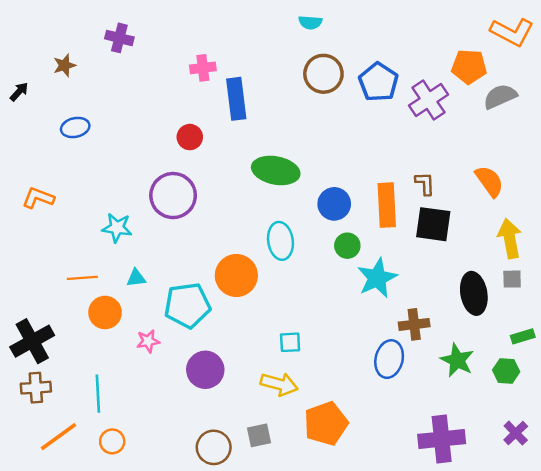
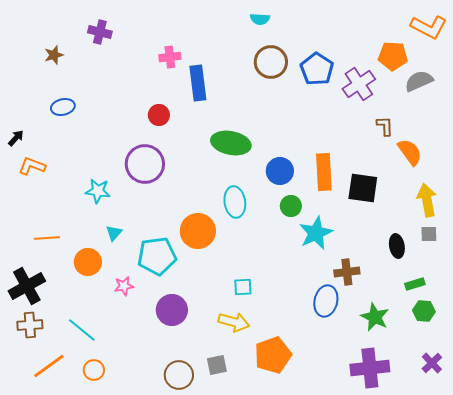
black arrow: (19, 92) -> (16, 138), moved
brown L-shape: (425, 184) -> (385, 126), moved
orange line: (82, 278) -> (47, 238), moved
cyan triangle: (136, 278) -> (114, 233), turned -42
black ellipse: (474, 293) -> (397, 246), size x0.7
green rectangle: (523, 336) -> (415, 284), moved
green star: (457, 360) -> (375, 317), moved
cyan line: (98, 394) -> (82, 330), turned -48

